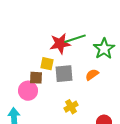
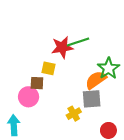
green star: (104, 49) -> (108, 68), moved
gray square: (64, 74) -> (92, 99), moved
orange semicircle: (92, 75) -> (96, 80), size x1.5

